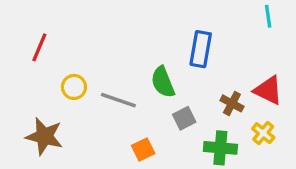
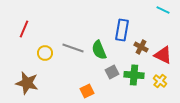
cyan line: (268, 16) -> (163, 10), turned -56
gray line: (118, 100) -> (73, 48), moved
brown cross: (232, 103) -> (141, 47), moved
green cross: (220, 148) -> (134, 75), moved

